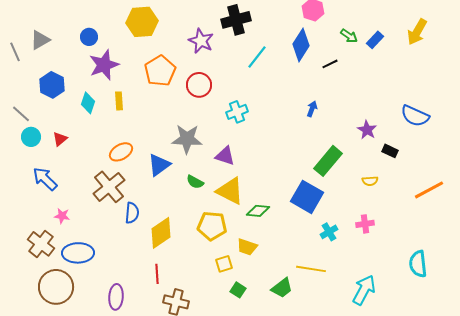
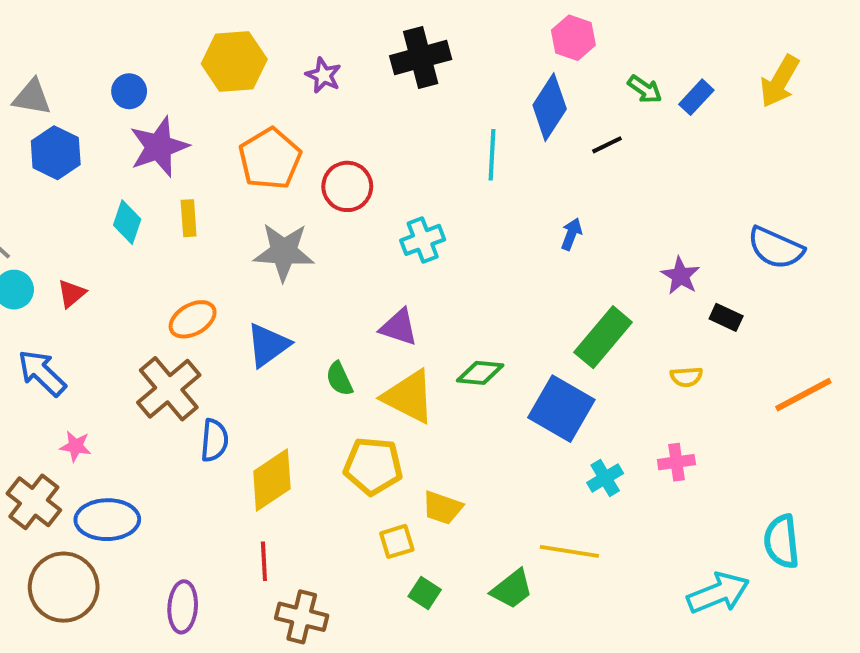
gray triangle: (40, 40) -> (32, 97), turned 40
purple star: (201, 41) -> (323, 75), moved, size x0.7
cyan line: (257, 57) -> (492, 155), moved, turned -35
blue hexagon: (52, 85) -> (56, 153), moved
gray star: (187, 139) -> (284, 252), moved
green semicircle: (195, 182) -> (339, 379), turned 36
green diamond: (258, 211) -> (480, 373), moved
cyan arrow: (364, 290) -> (718, 593), moved, turned 40

